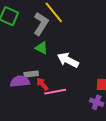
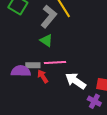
white arrow: (68, 60) -> (76, 81), moved
pink line: (55, 92) -> (55, 63), moved

